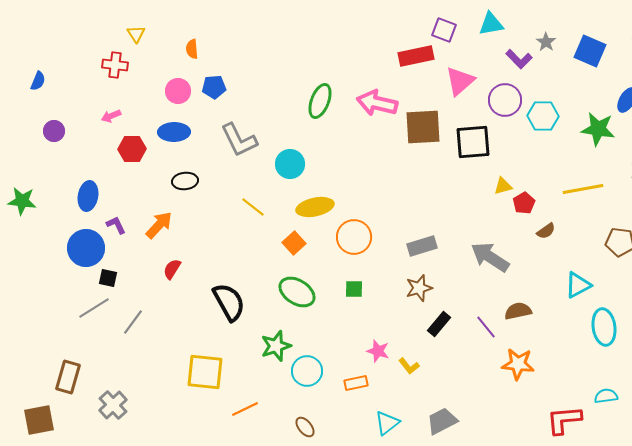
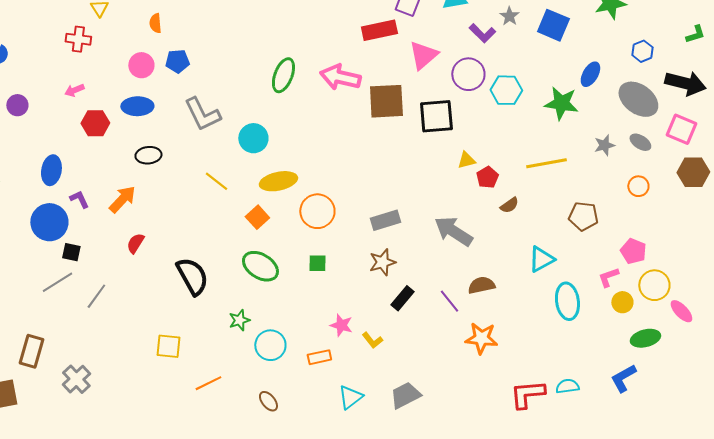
green star: (276, 346) -> (239, 320), size x0.7
yellow square: (205, 372) -> (168, 346), size x0.7
cyan semicircle: (606, 396) -> (567, 386), moved

